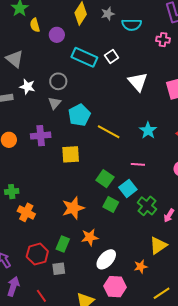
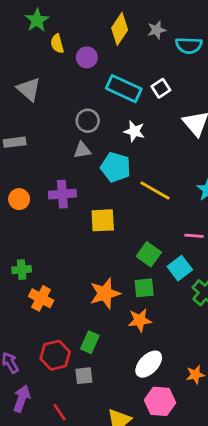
white star: (27, 87) -> (134, 131), moved
gray triangle: (55, 103) -> (82, 150), turned 40
cyan pentagon: (79, 115) -> (116, 167), turned -30
green square: (111, 205) -> (144, 288), moved, turned -35
orange star: (90, 237) -> (140, 320), moved

